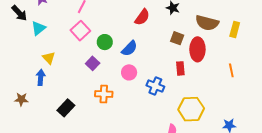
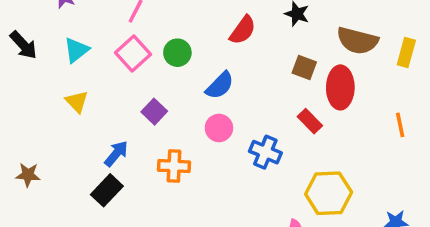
black arrow: (19, 13) -> (23, 45), moved
cyan triangle: (38, 28) -> (76, 50), moved
green circle: (105, 42) -> (177, 53), moved
red rectangle: (180, 68) -> (310, 121), turned -40
blue arrow: (41, 77) -> (116, 154), moved, turned 35

